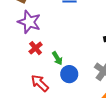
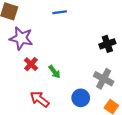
blue circle: (69, 74) -> (81, 98), moved

